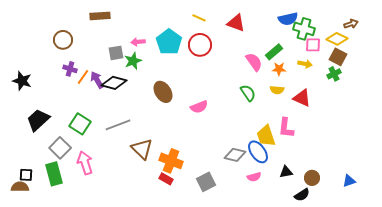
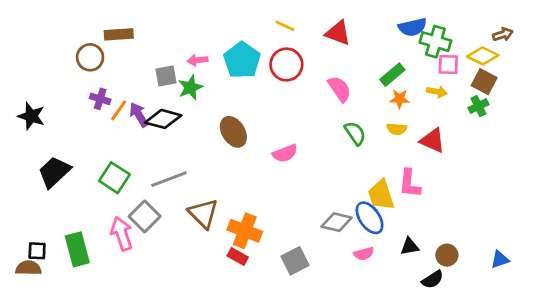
brown rectangle: (100, 16) -> (119, 34), moved
pink semicircle: (254, 62) -> (339, 89), moved
gray square: (60, 148) -> (145, 216), moved

